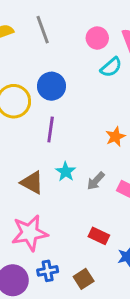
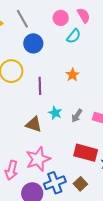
blue circle: (51, 86) -> (33, 43), moved
orange star: (115, 137) -> (73, 75), moved
red rectangle: (99, 236) -> (86, 153), size x1.6
blue cross: (48, 271) -> (55, 183), size x1.5

